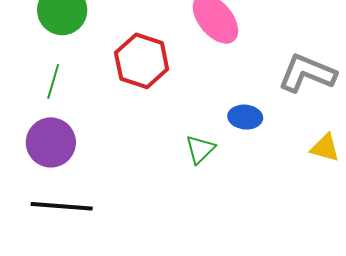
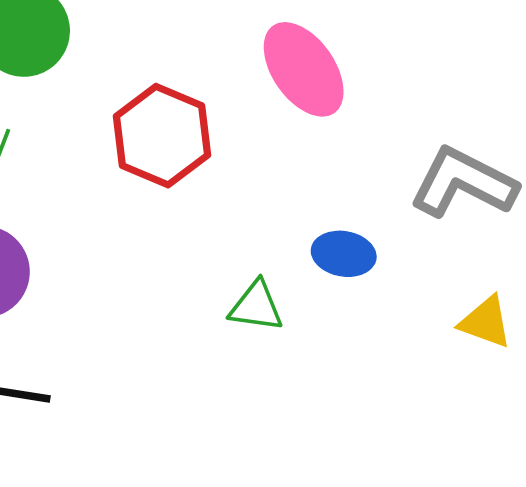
green triangle: (200, 149) -> (256, 306), turned 48

